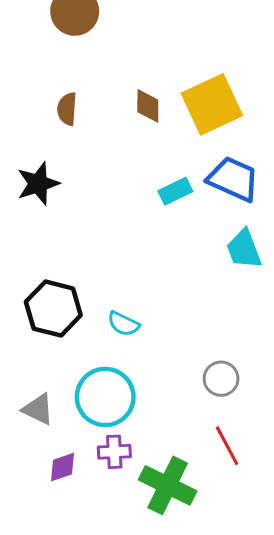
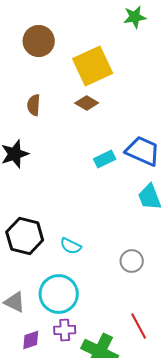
yellow square: (212, 104) -> (93, 66), moved
brown diamond: (148, 106) -> (87, 103), turned -60
gray circle: (221, 379) -> (132, 261), moved

